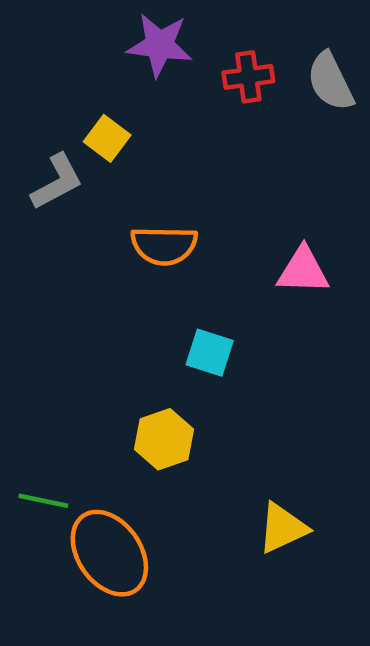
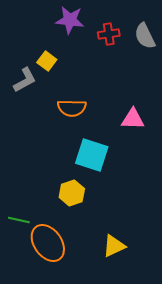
cyan square: (210, 353) -> (92, 155), size x1.6
yellow triangle: (283, 528) -> (114, 246), moved

